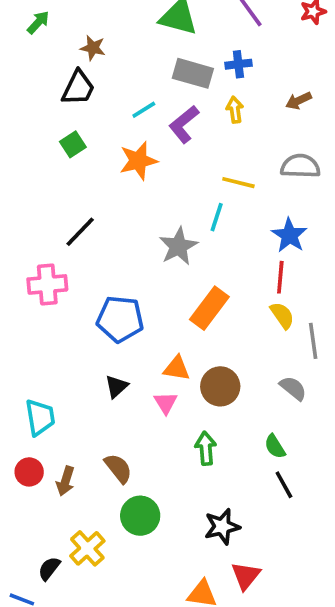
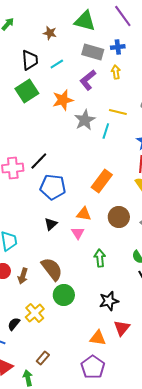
brown star: (93, 48) -> (50, 33), moved
black trapezoid: (78, 88) -> (30, 60), turned -30
cyan line: (144, 110) -> (57, 64), moved
green square: (73, 144) -> (27, 91), size x1.6
black line: (80, 232) -> (39, 161), moved
gray star: (178, 246) -> (85, 120), moved
brown circle: (220, 386) -> (119, 217), moved
brown semicircle: (118, 468) -> (52, 269), size x1.4

